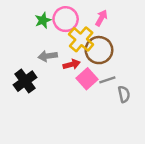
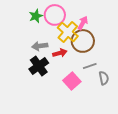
pink arrow: (101, 18) -> (83, 23), moved
pink square: (87, 79) -> (72, 81), moved
black cross: (25, 81) -> (39, 66), moved

